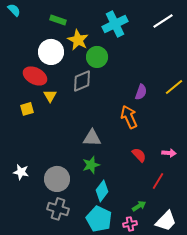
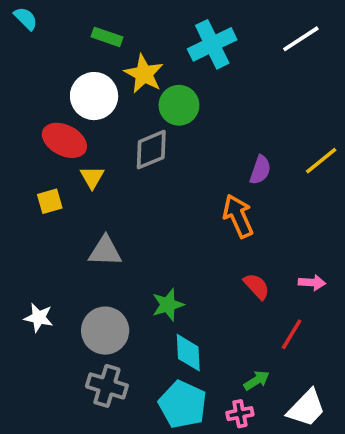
gray triangle: (92, 138) -> (105, 251), moved
cyan diamond: (102, 191) -> (188, 353), turned -40

